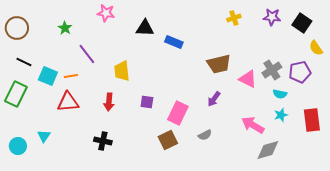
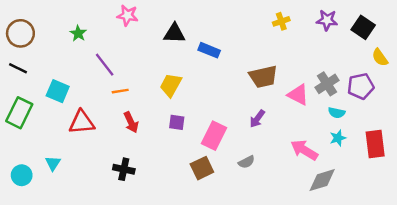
black line: (24, 62) -> (18, 68), moved
yellow trapezoid: (122, 71) -> (171, 85), moved, turned 35
orange line: (71, 76) -> (120, 91), moved
red arrow: (109, 102) -> (131, 122), turned -30

